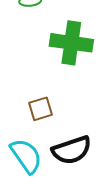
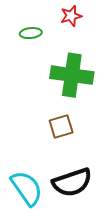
brown square: (41, 109) -> (61, 126), moved

